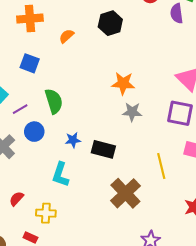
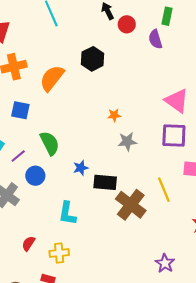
orange semicircle: (66, 36) -> (52, 78), size x1.8
orange star: (123, 83) -> (114, 115), size x0.6
blue star: (73, 140) -> (81, 168), moved
brown cross: (125, 193) -> (131, 205), moved

